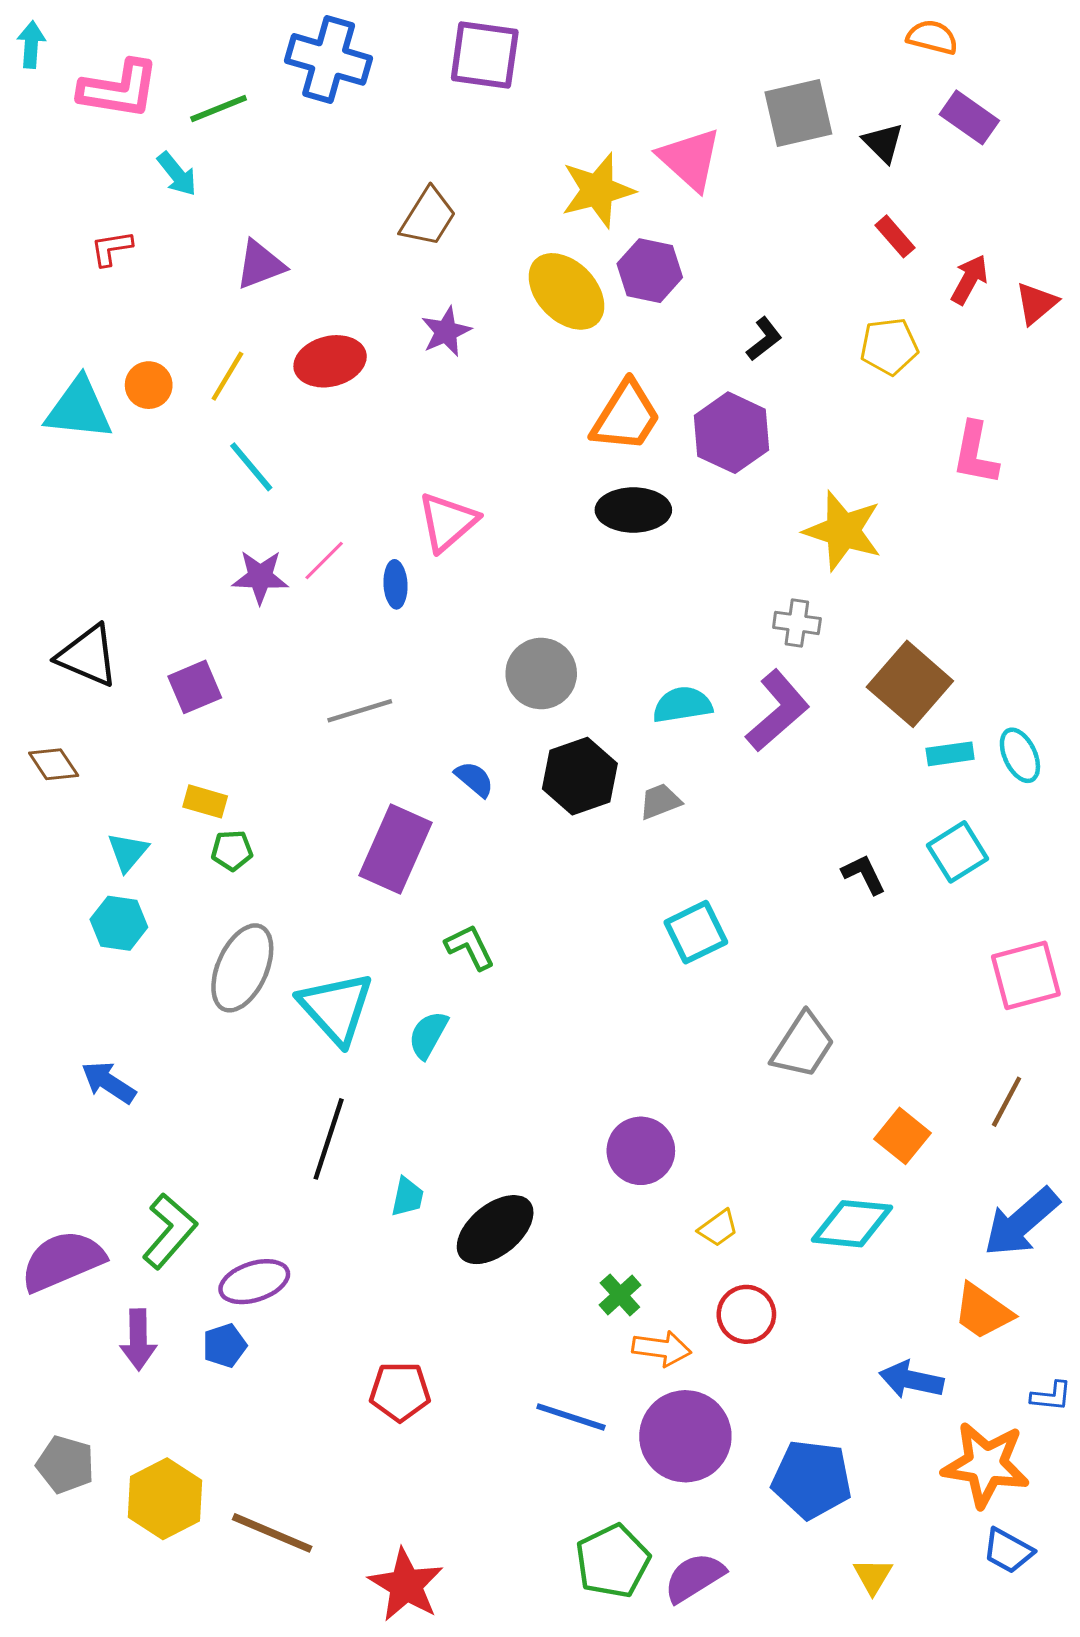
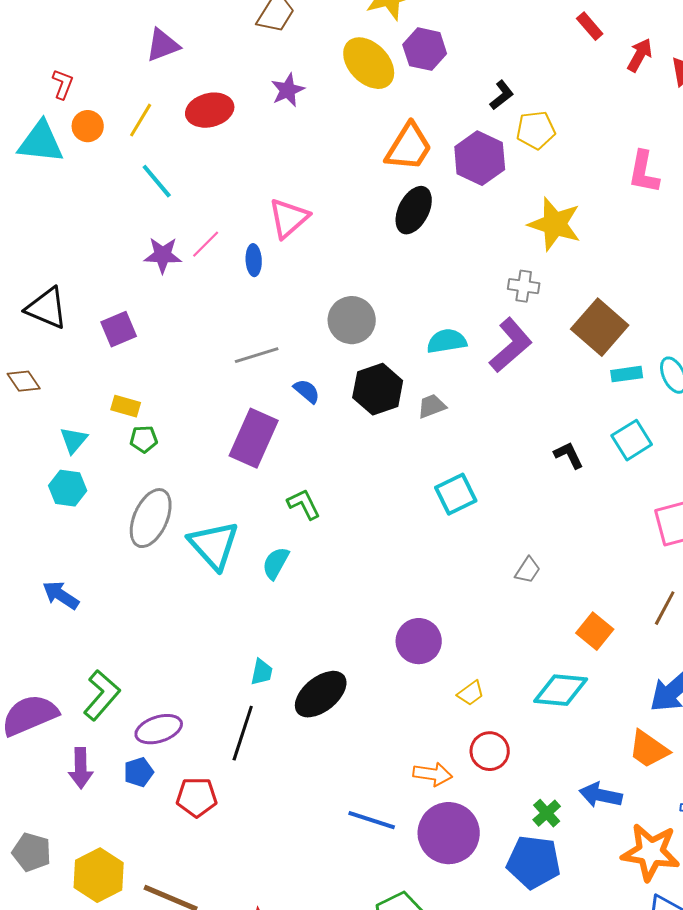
red L-shape: (112, 248) -> (63, 84), moved, turned 120
yellow pentagon: (889, 346) -> (536, 130), moved
black ellipse: (633, 510) -> (414, 210), turned -63
gray line: (360, 711) -> (257, 355), moved
gray trapezoid: (803, 1045) -> (528, 570), size x0.6
black line: (329, 1139) -> (243, 733), moved
green cross: (620, 1295) -> (547, 813), moved
red pentagon: (400, 1392) -> (197, 797), moved

